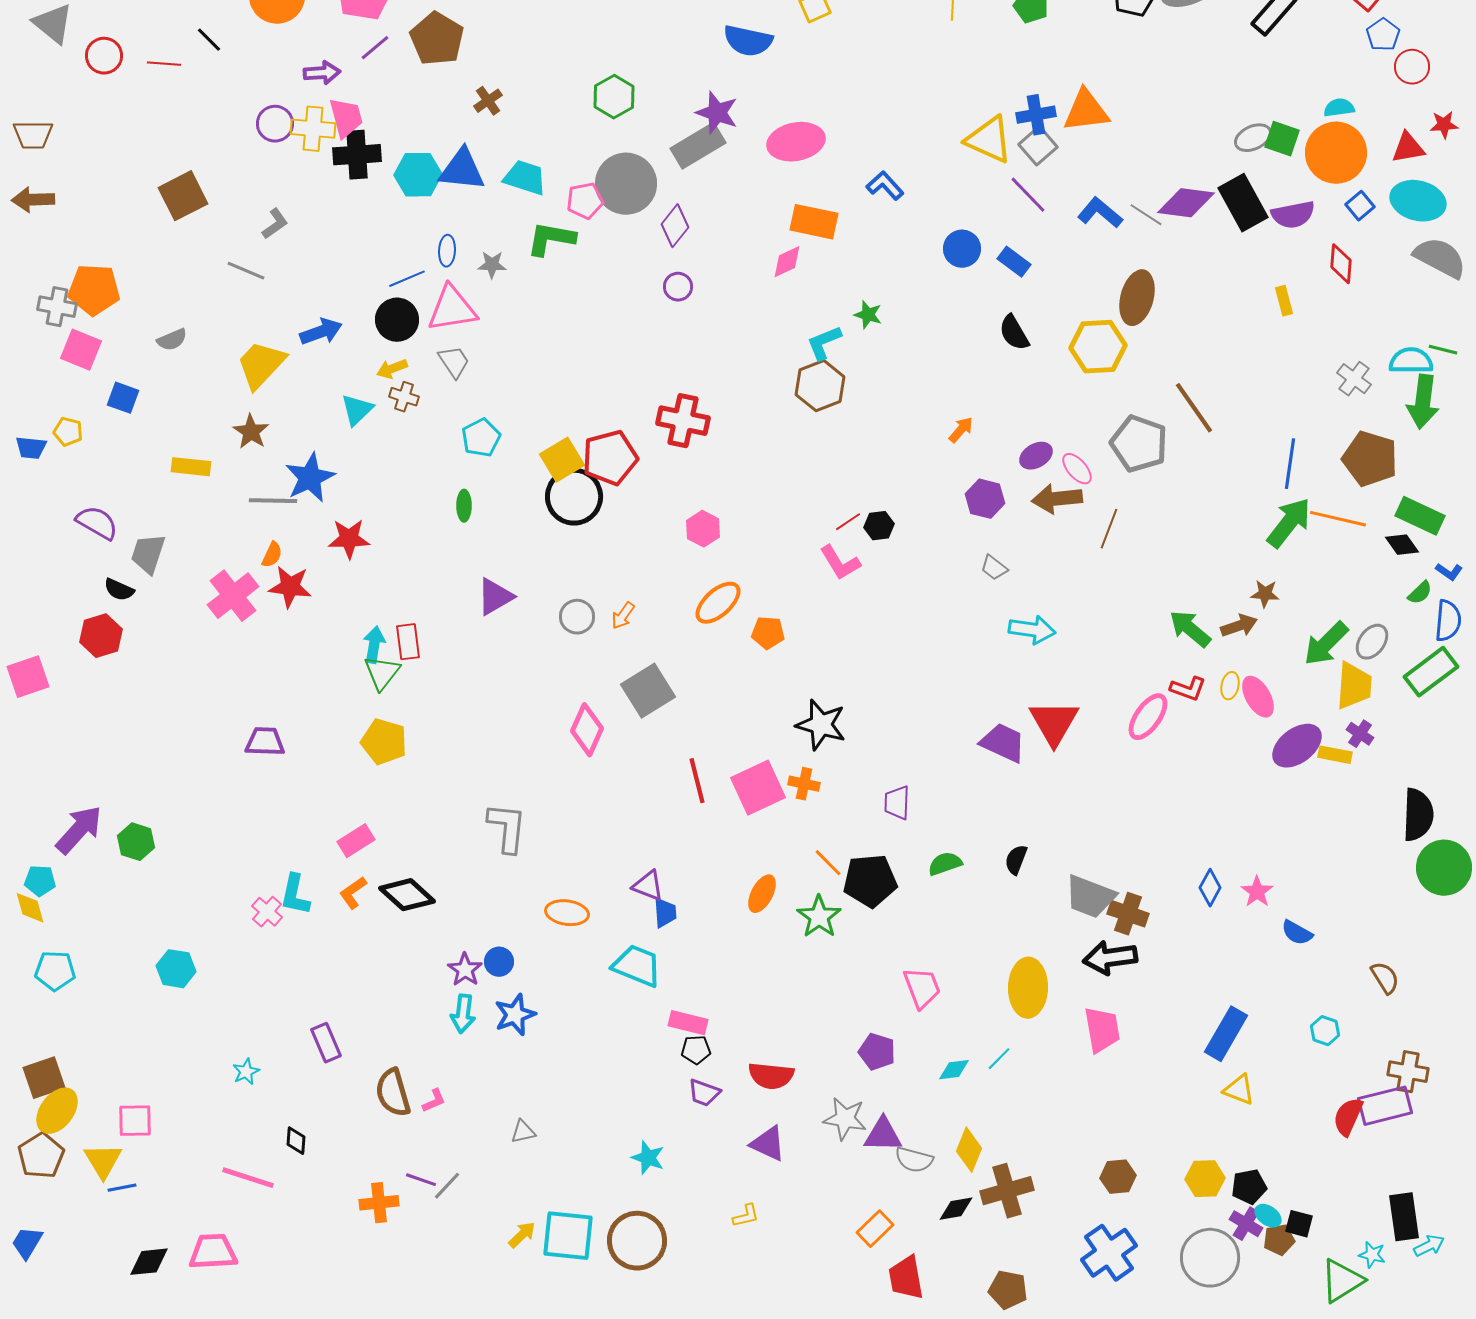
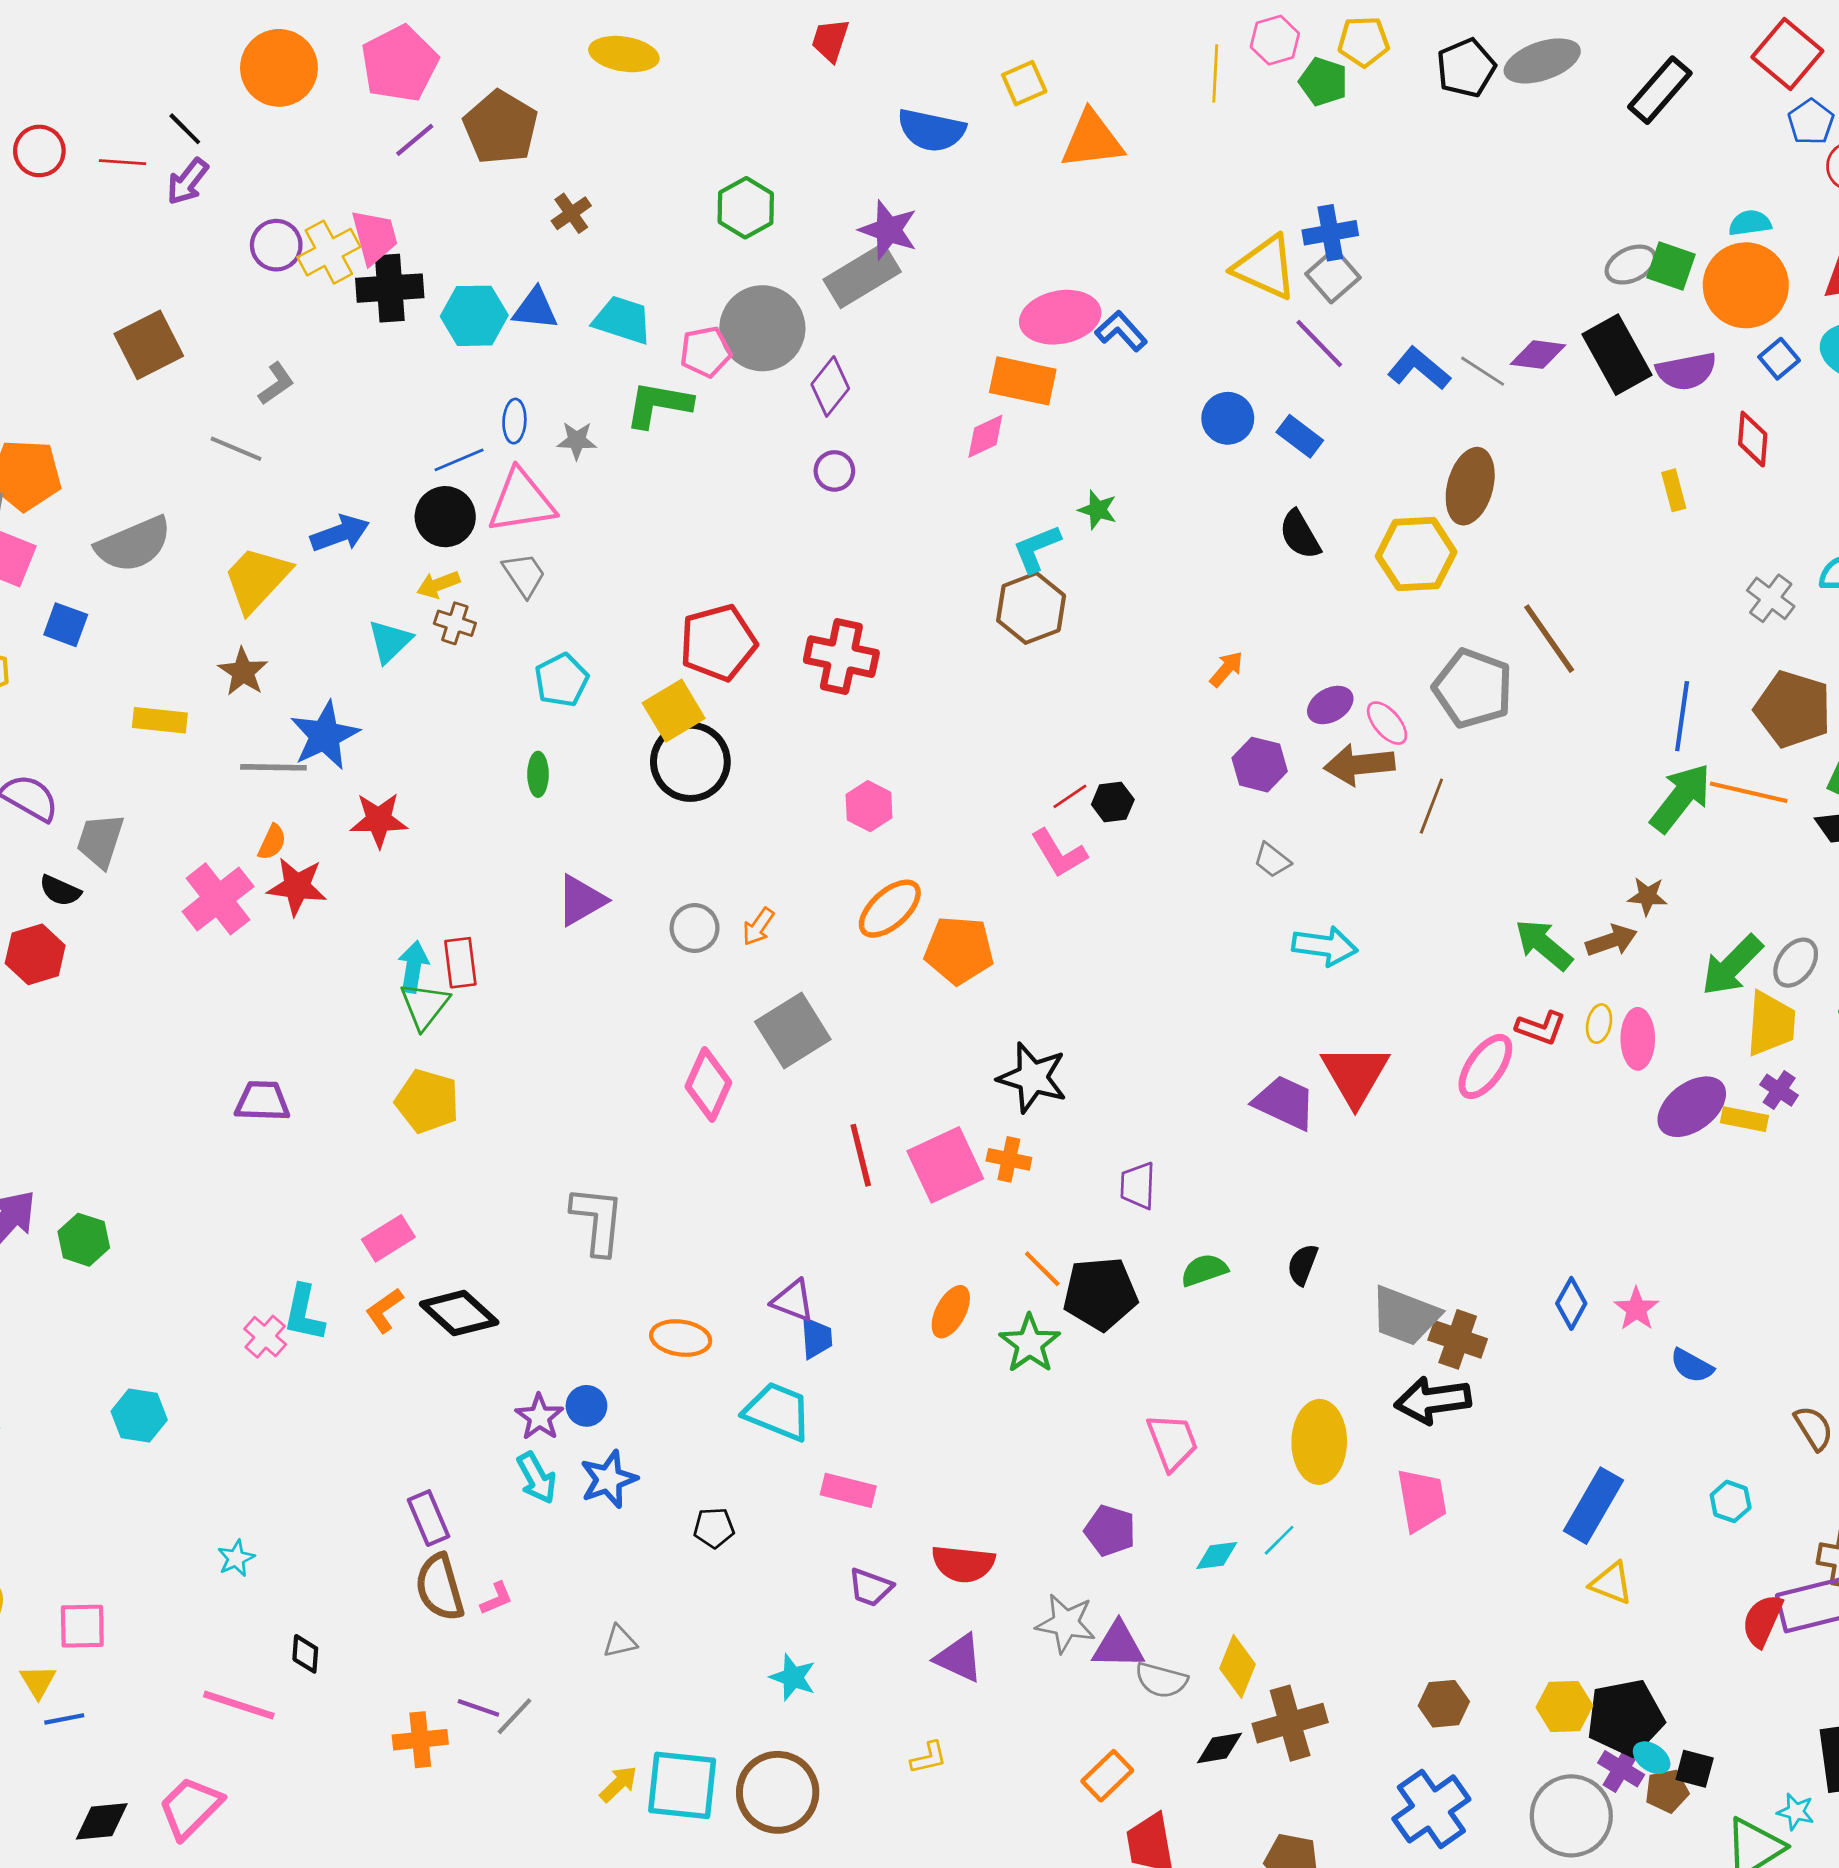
purple arrow: (322, 73) -> (188, 181), moved, turned 132
orange triangle: (1086, 111) -> (1092, 140), moved
yellow cross: (313, 129) -> (329, 252), turned -33
pink ellipse: (796, 142) -> (1060, 317), moved
blue triangle: (462, 170) -> (535, 309), size x0.7
purple diamond: (1186, 203) -> (1538, 355), size x0.7
gray semicircle: (172, 340) -> (134, 544), size x1.8
red pentagon: (610, 458) -> (718, 643), moved
orange pentagon: (768, 633) -> (959, 950), size x1.5
pink ellipse: (1258, 697) -> (1638, 1039), turned 30
cyan arrow: (463, 1014) -> (537, 1478), turned -36
purple rectangle: (326, 1043) -> (429, 1518), moved
black pentagon: (696, 1050) -> (714, 1528), moved
yellow triangle: (103, 1161) -> (38, 1682), size x0.7
black pentagon: (1249, 1187) -> (1625, 1718), size x1.6
pink trapezoid: (213, 1252) -> (190, 1808), turned -42

